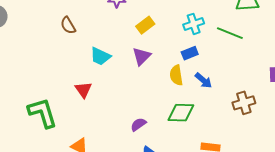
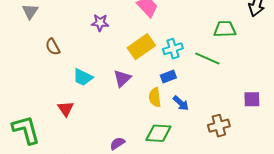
yellow rectangle: (145, 25) -> (141, 47), moved, size x1.5

